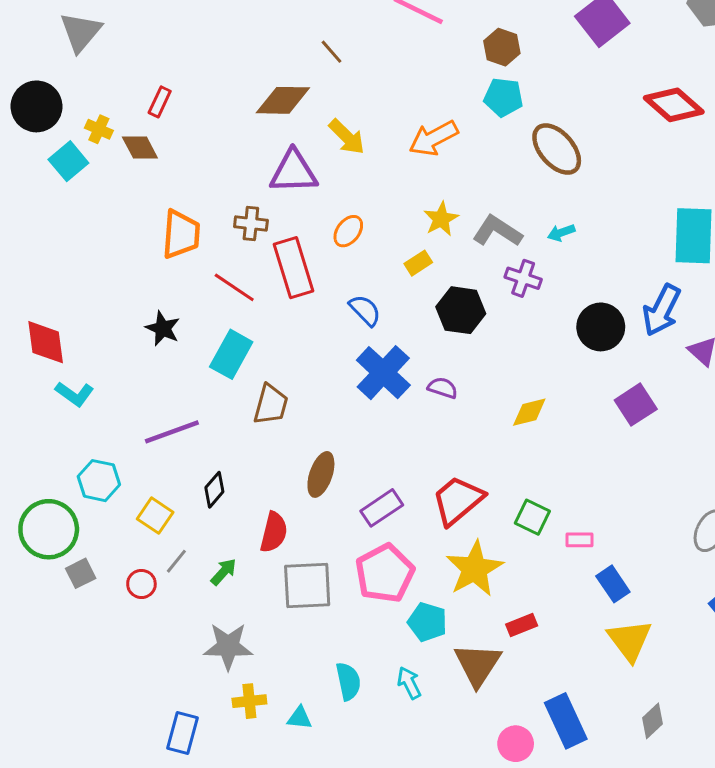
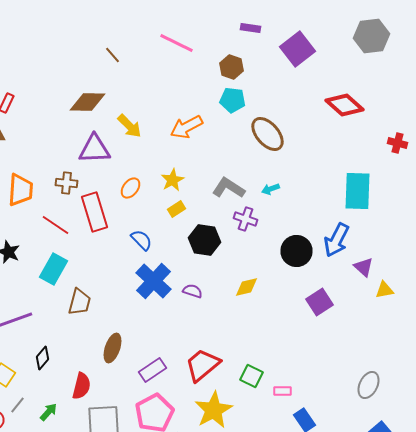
brown line: (332, 52) -> (112, 55), moved
yellow star: (441, 219) -> (172, 180), moved
yellow diamond: (529, 412) -> (246, 287), moved

